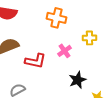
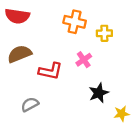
yellow cross: (89, 38) -> (104, 33), moved

